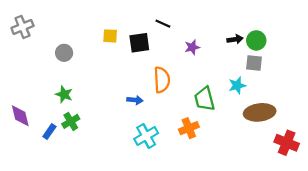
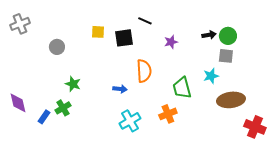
green star: (64, 94) -> (73, 84), moved

